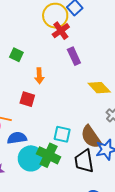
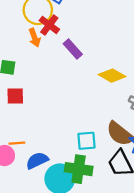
orange arrow: (39, 76) -> (34, 38), moved
red square: (27, 99) -> (15, 96), moved

